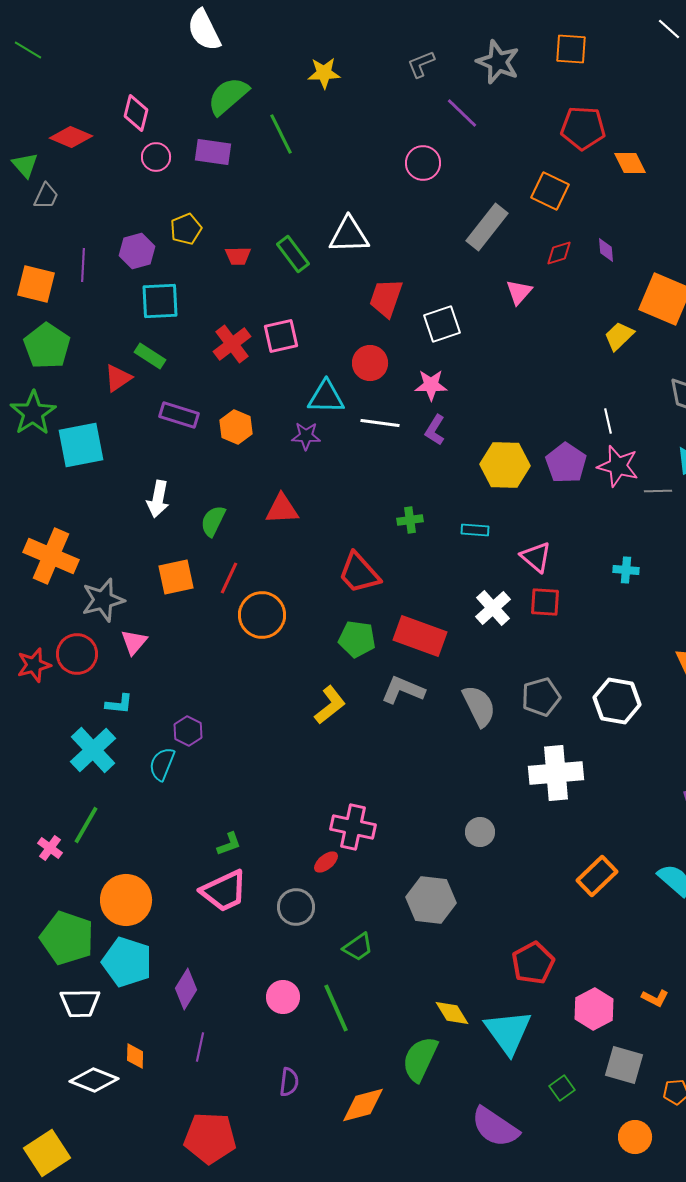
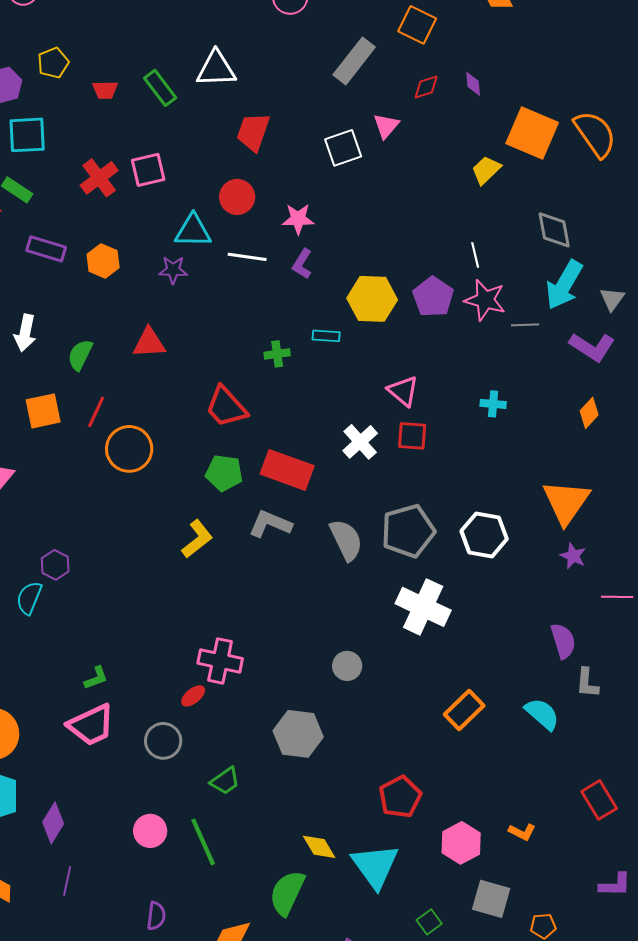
white square: (442, 324) -> (343, 148), moved
cyan rectangle: (475, 530) -> (326, 336), moved
gray pentagon: (541, 697) -> (408, 531), size x1.4
white cross: (556, 773) -> (423, 607), turned 30

